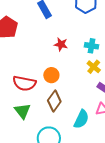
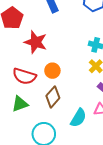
red star: (61, 44) -> (36, 42), moved, size x1.6
green triangle: (22, 111) -> (20, 104), turned 42

